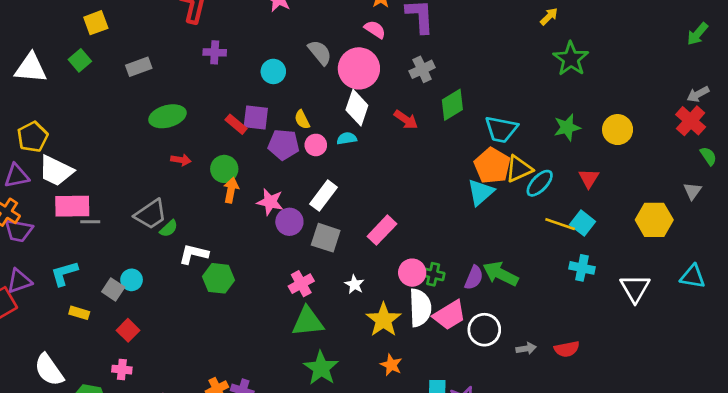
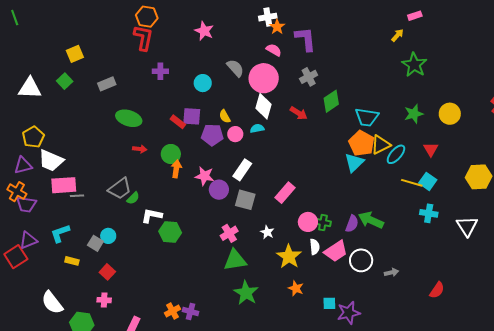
green ellipse: (167, 116) -> (129, 118), turned 35
white semicircle: (420, 308) -> (315, 247), size x0.6
red semicircle: (567, 349) -> (437, 290), moved, turned -42

